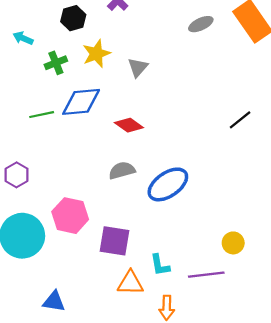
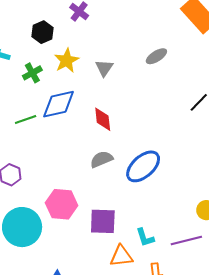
gray ellipse: (201, 24) -> (156, 56), moved
red diamond: (129, 125) -> (103, 119), turned 55

